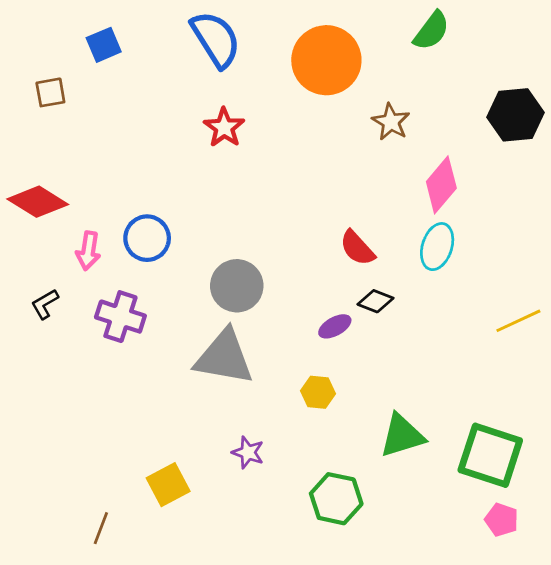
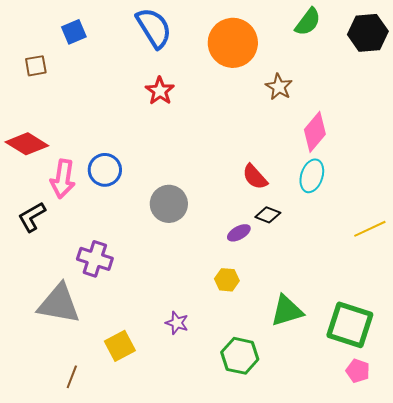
black hexagon: (516, 115) -> (368, 33), moved
pink arrow: (88, 251) -> (63, 179), size x1.4
black L-shape: (45, 304) -> (32, 217), size x1.4
purple cross: (120, 317) -> (95, 259), moved
gray triangle: (224, 357) -> (59, 304), moved

